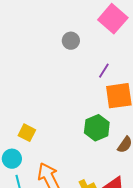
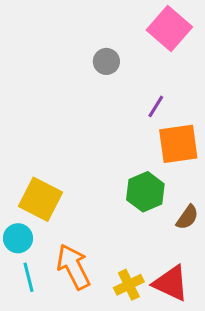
yellow square: (27, 133) -> (40, 199), size x1.6

